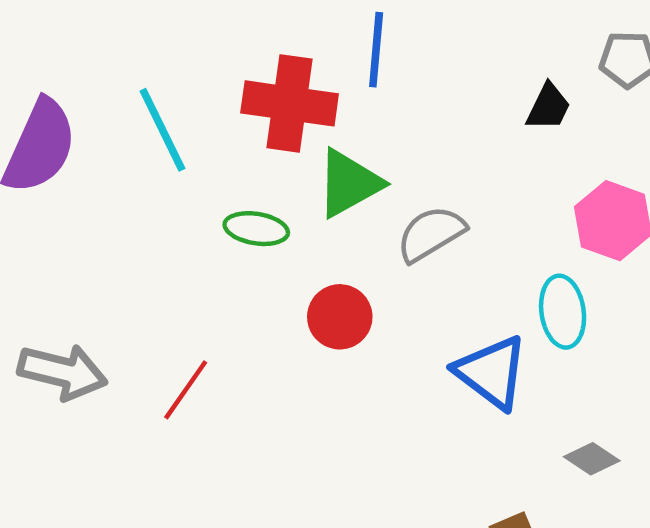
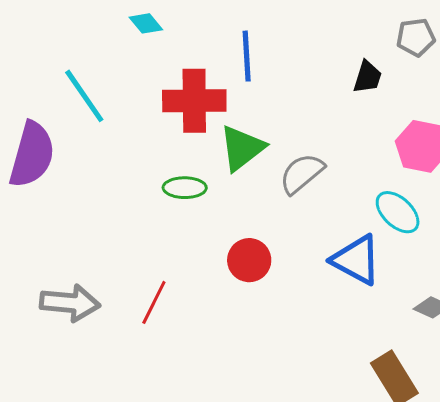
cyan line: (162, 130) -> (84, 96), moved
cyan ellipse: (563, 312) -> (398, 212), turned -30
red circle: (340, 317) -> (249, 260), moved

